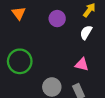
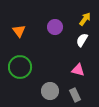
orange triangle: (19, 13) -> (19, 31), moved

